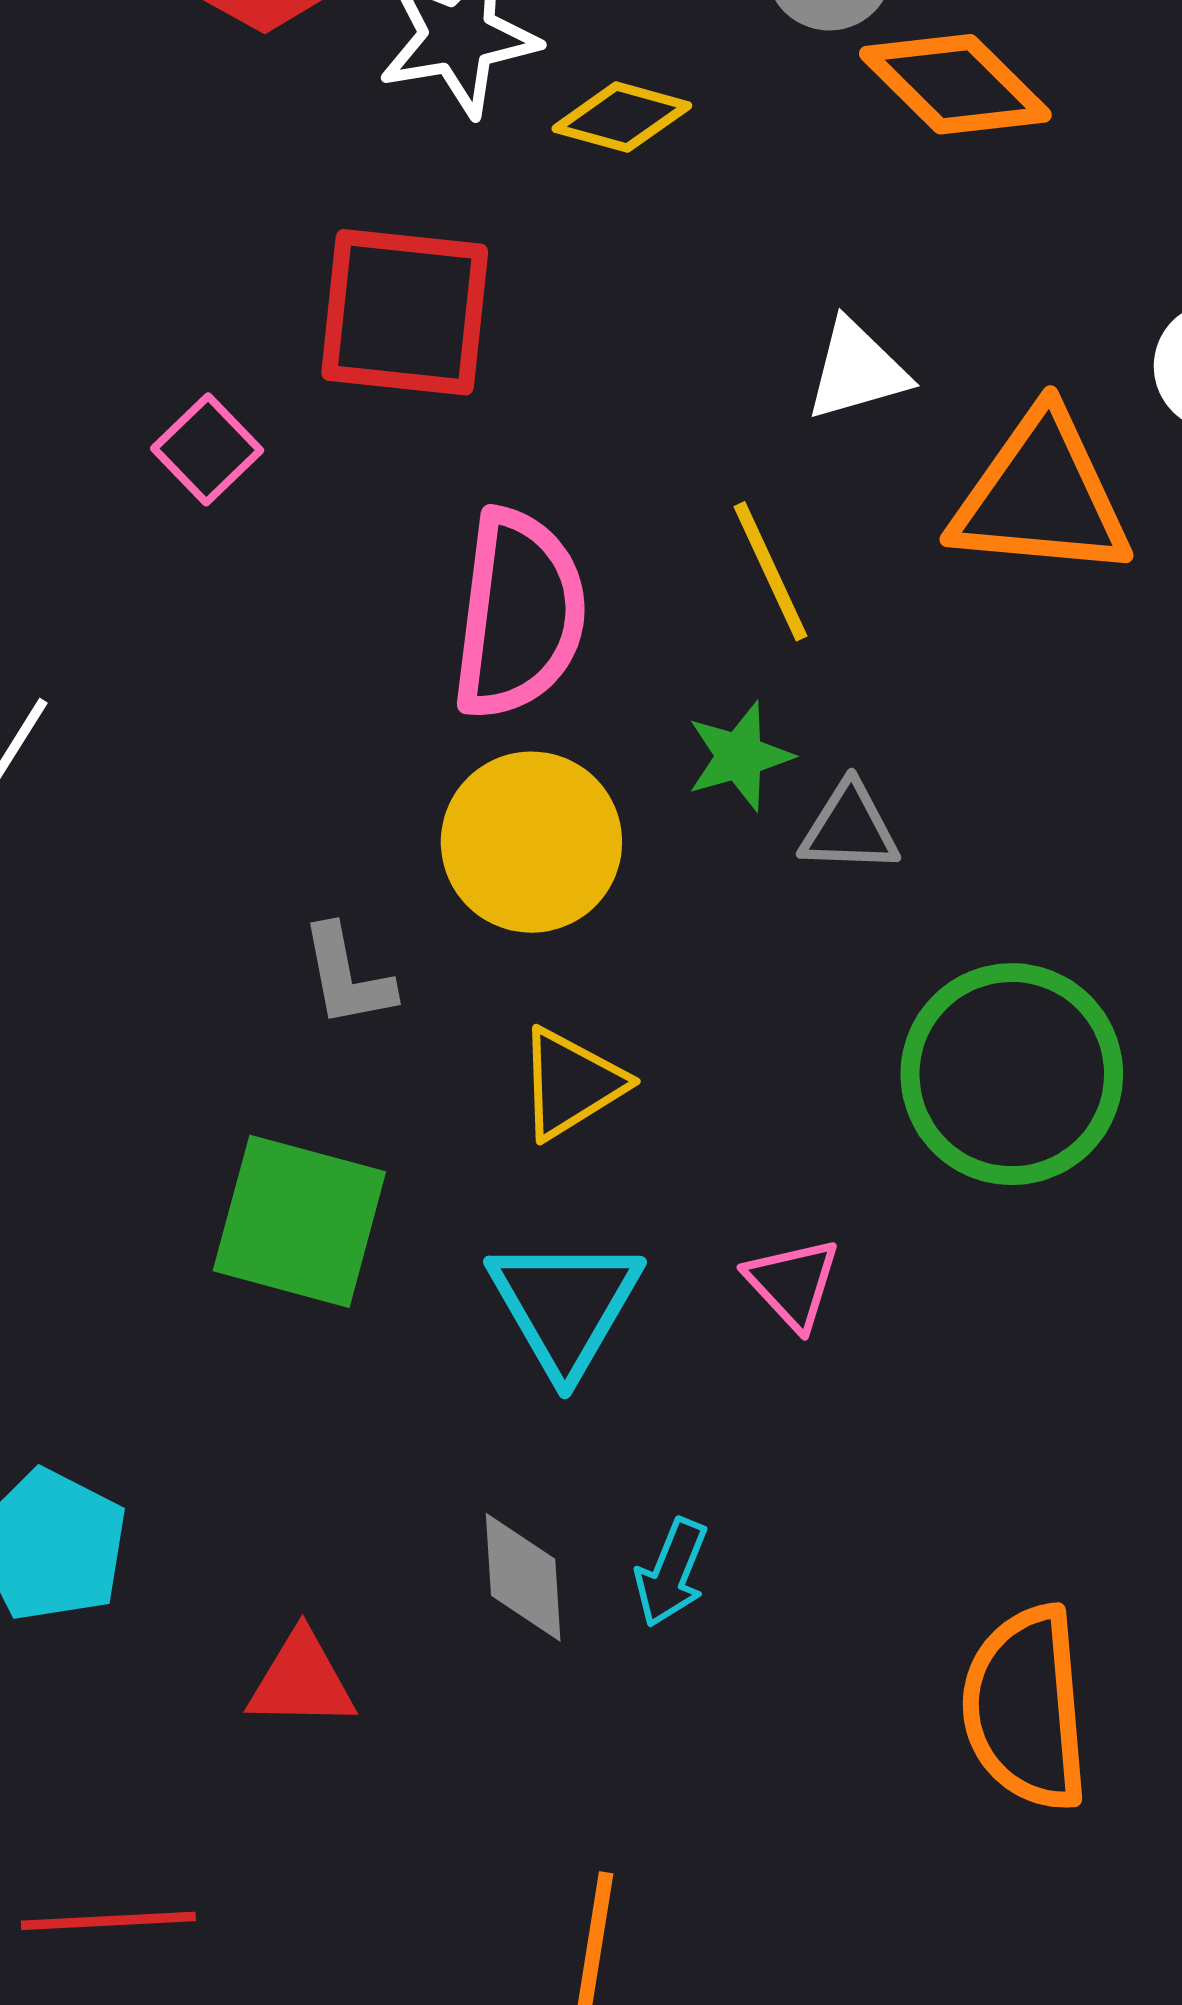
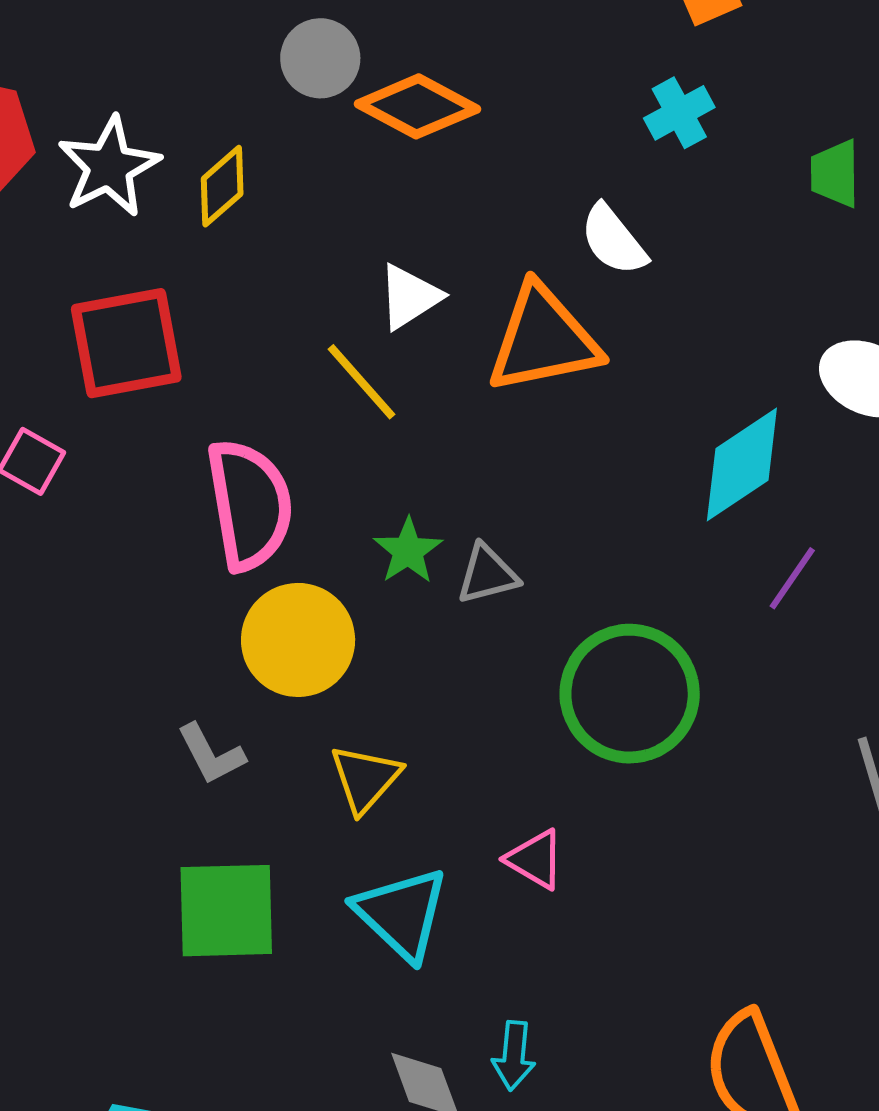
yellow diamond: (622, 117) -> (222, 186), turned -40
yellow line: (771, 571) -> (362, 382), moved

